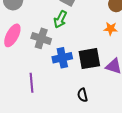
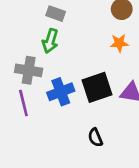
purple line: (32, 83) -> (23, 103), moved

